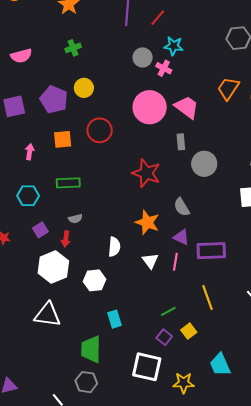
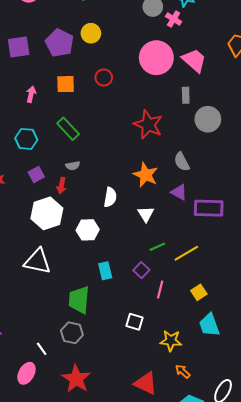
red circle: (100, 130) -> (104, 78), size x0.7
green rectangle: (68, 183) -> (68, 129), turned 45
pink line: (175, 262) -> (160, 289), moved
yellow line: (208, 297) -> (186, 253), moved, turned 75
green line: (168, 311) -> (157, 247), moved
yellow square: (189, 331) -> (199, 292), moved
purple square: (164, 337) -> (141, 270), moved
white square: (147, 367) -> (135, 322), size x0.6

